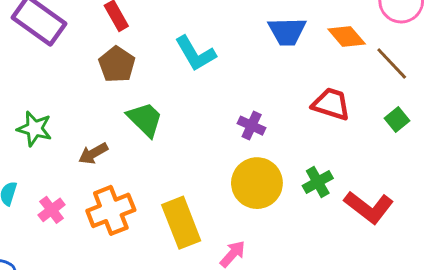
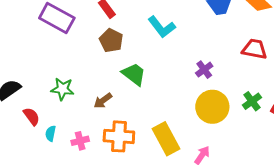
purple cross: (252, 126) -> (204, 70), turned 36
pink cross: (52, 210) -> (80, 141), turned 30
orange cross: (111, 210) -> (119, 136), turned 32

